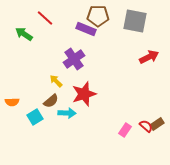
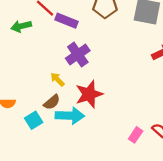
purple rectangle: (86, 29) -> (66, 21), moved
green arrow: (24, 34) -> (21, 26), turned -48
cyan arrow: (67, 113) -> (70, 116), size x1.4

